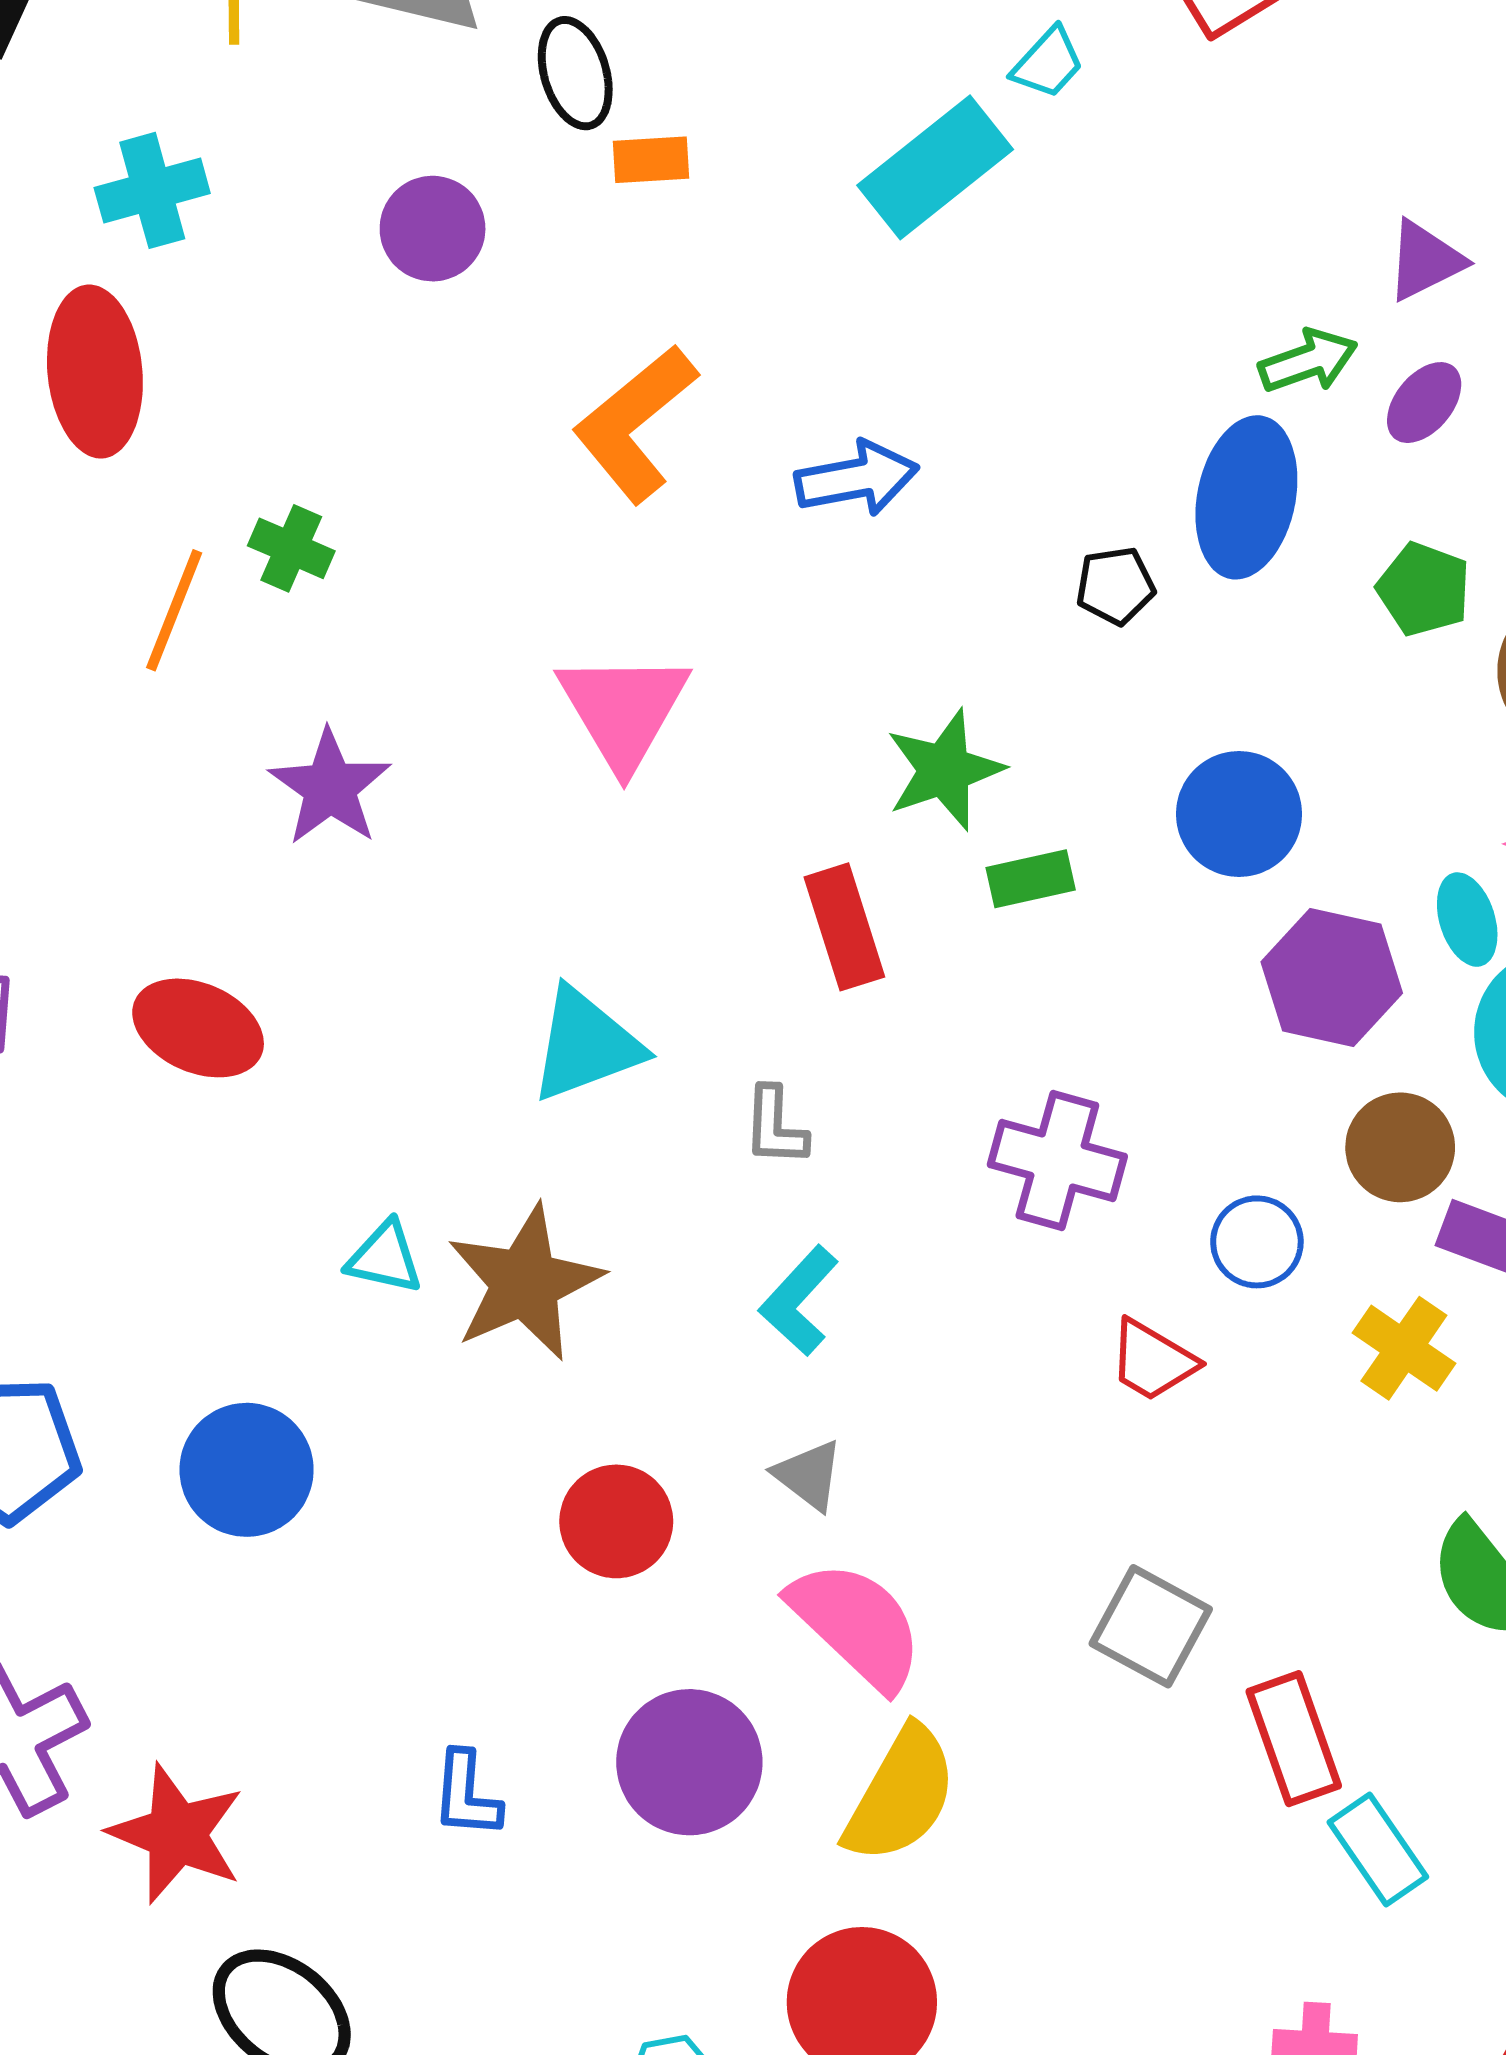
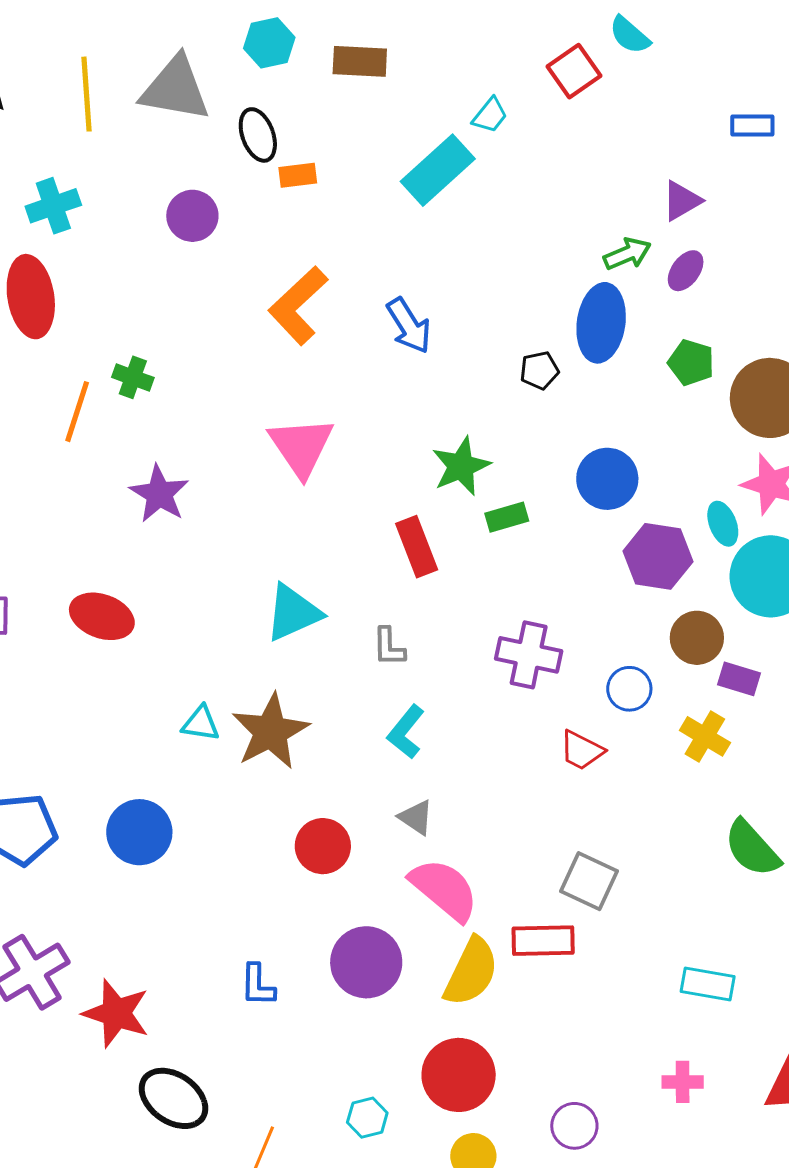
blue arrow: (857, 478) -> (409, 326), turned 72
red rectangle: (1294, 1739) -> (543, 941), moved, turned -68
cyan rectangle: (1378, 1850) -> (708, 984), turned -42

